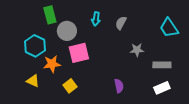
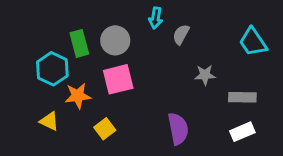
green rectangle: (50, 15) -> (79, 43), moved
cyan arrow: (96, 19) -> (156, 18), moved
gray circle: (67, 31) -> (115, 40), moved
purple semicircle: (119, 86) -> (178, 129), size x1.5

